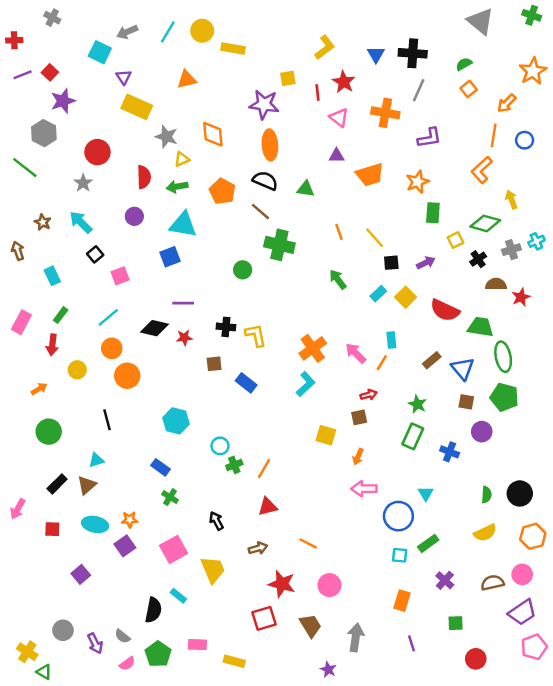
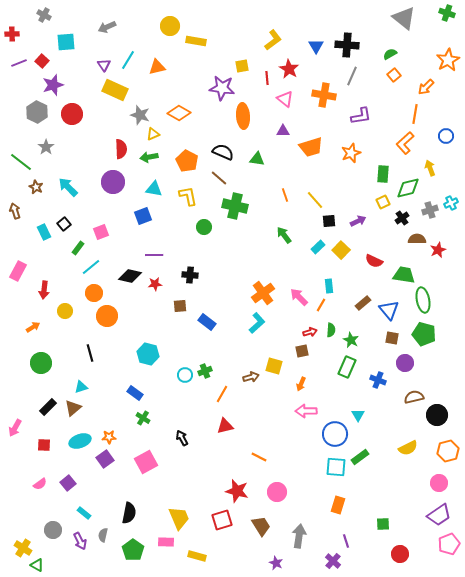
cyan line: (168, 32) -> (128, 60), moved
cyan square: (100, 52) -> (66, 42), moved, turned -30
orange diamond: (213, 134) -> (179, 113), turned -55
blue circle: (525, 140) -> (446, 136), moved
orange ellipse: (270, 145) -> (243, 116), moved
red circle: (97, 152) -> (72, 114), moved
green line: (25, 168) -> (21, 162), moved
gray star: (83, 183) -> (46, 147), moved
green rectangle: (433, 213) -> (383, 174), moved
purple circle: (134, 216) -> (113, 182), size x1.5
green diamond: (485, 223) -> (408, 188), turned -30
cyan triangle: (183, 225) -> (154, 189), size x0.7
black square: (95, 254) -> (64, 224), moved
red semicircle: (445, 310) -> (374, 261), size x0.7
green rectangle: (61, 315) -> (78, 248), moved
yellow L-shape: (256, 335) -> (188, 196), moved
green cross: (234, 465) -> (205, 371), moved
green semicircle: (486, 495) -> (331, 330), moved
cyan ellipse: (95, 524) -> (80, 441), turned -30
brown arrow: (258, 548) -> (251, 377), moved
cyan square: (400, 555) -> (336, 467), size x1.5
yellow trapezoid: (213, 570) -> (179, 518), moved
purple cross: (445, 580) -> (333, 561), moved
brown semicircle: (492, 583) -> (414, 397), moved
cyan rectangle: (178, 596) -> (84, 513), moved
gray semicircle: (122, 636) -> (103, 535), turned 64
pink semicircle: (127, 664) -> (40, 484), moved

